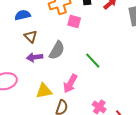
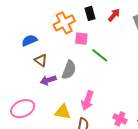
green line: (93, 61) -> (100, 55), moved
yellow triangle: (44, 91) -> (63, 112), turned 30

